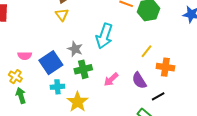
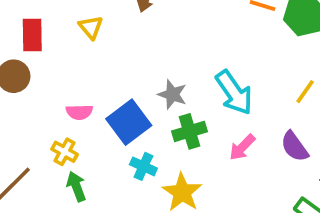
yellow triangle: (62, 15) -> (91, 27), moved
cyan arrow: (104, 36) -> (234, 93), moved, turned -50
cyan cross: (57, 87) -> (143, 166), turned 32

